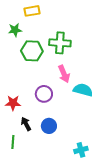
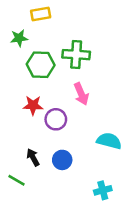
cyan semicircle: (83, 90) -> (109, 141), moved
red star: (13, 103) -> (33, 105), moved
green line: (13, 142) -> (16, 180), turned -64

